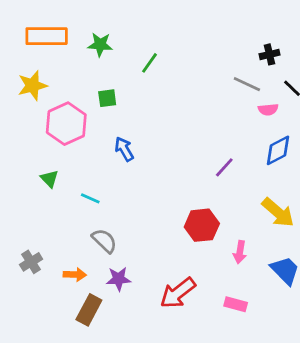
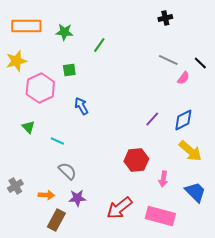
black cross: (269, 54) -> (165, 18), moved
pink semicircle: (268, 110) -> (183, 78), turned -48
blue diamond: (278, 150) -> (183, 120), moved
pink rectangle: (236, 304) -> (160, 216), size x1.8

